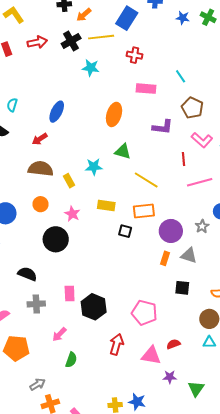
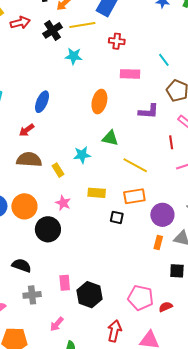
red arrow: (37, 42) -> (20, 23), moved
orange circle: (41, 204) -> (24, 206), moved, size x1.6
red semicircle: (173, 344) -> (166, 307), moved

